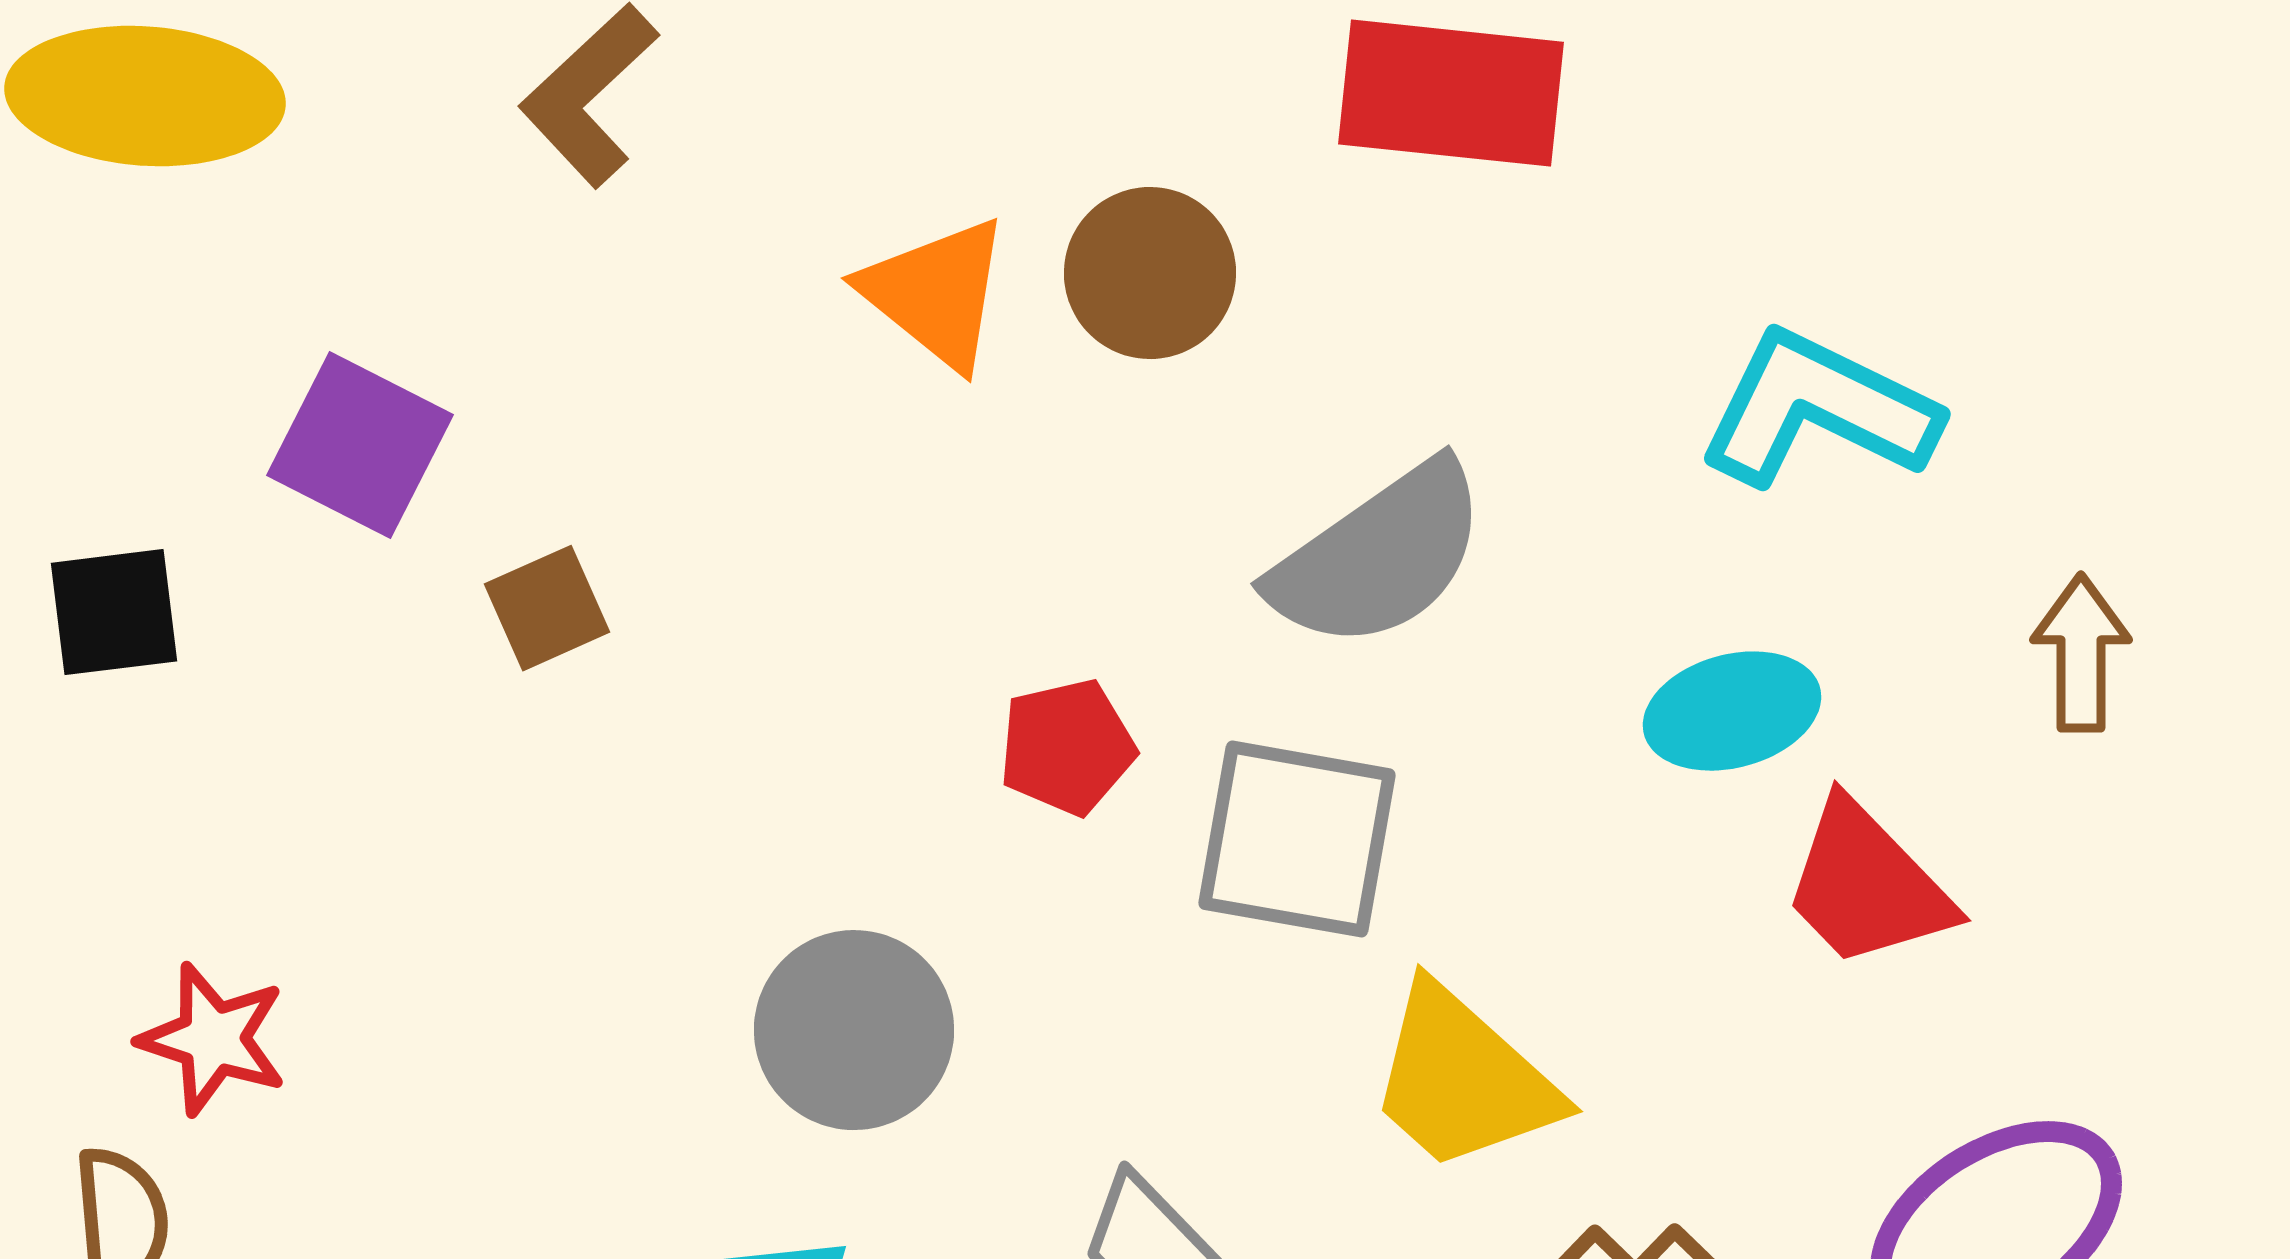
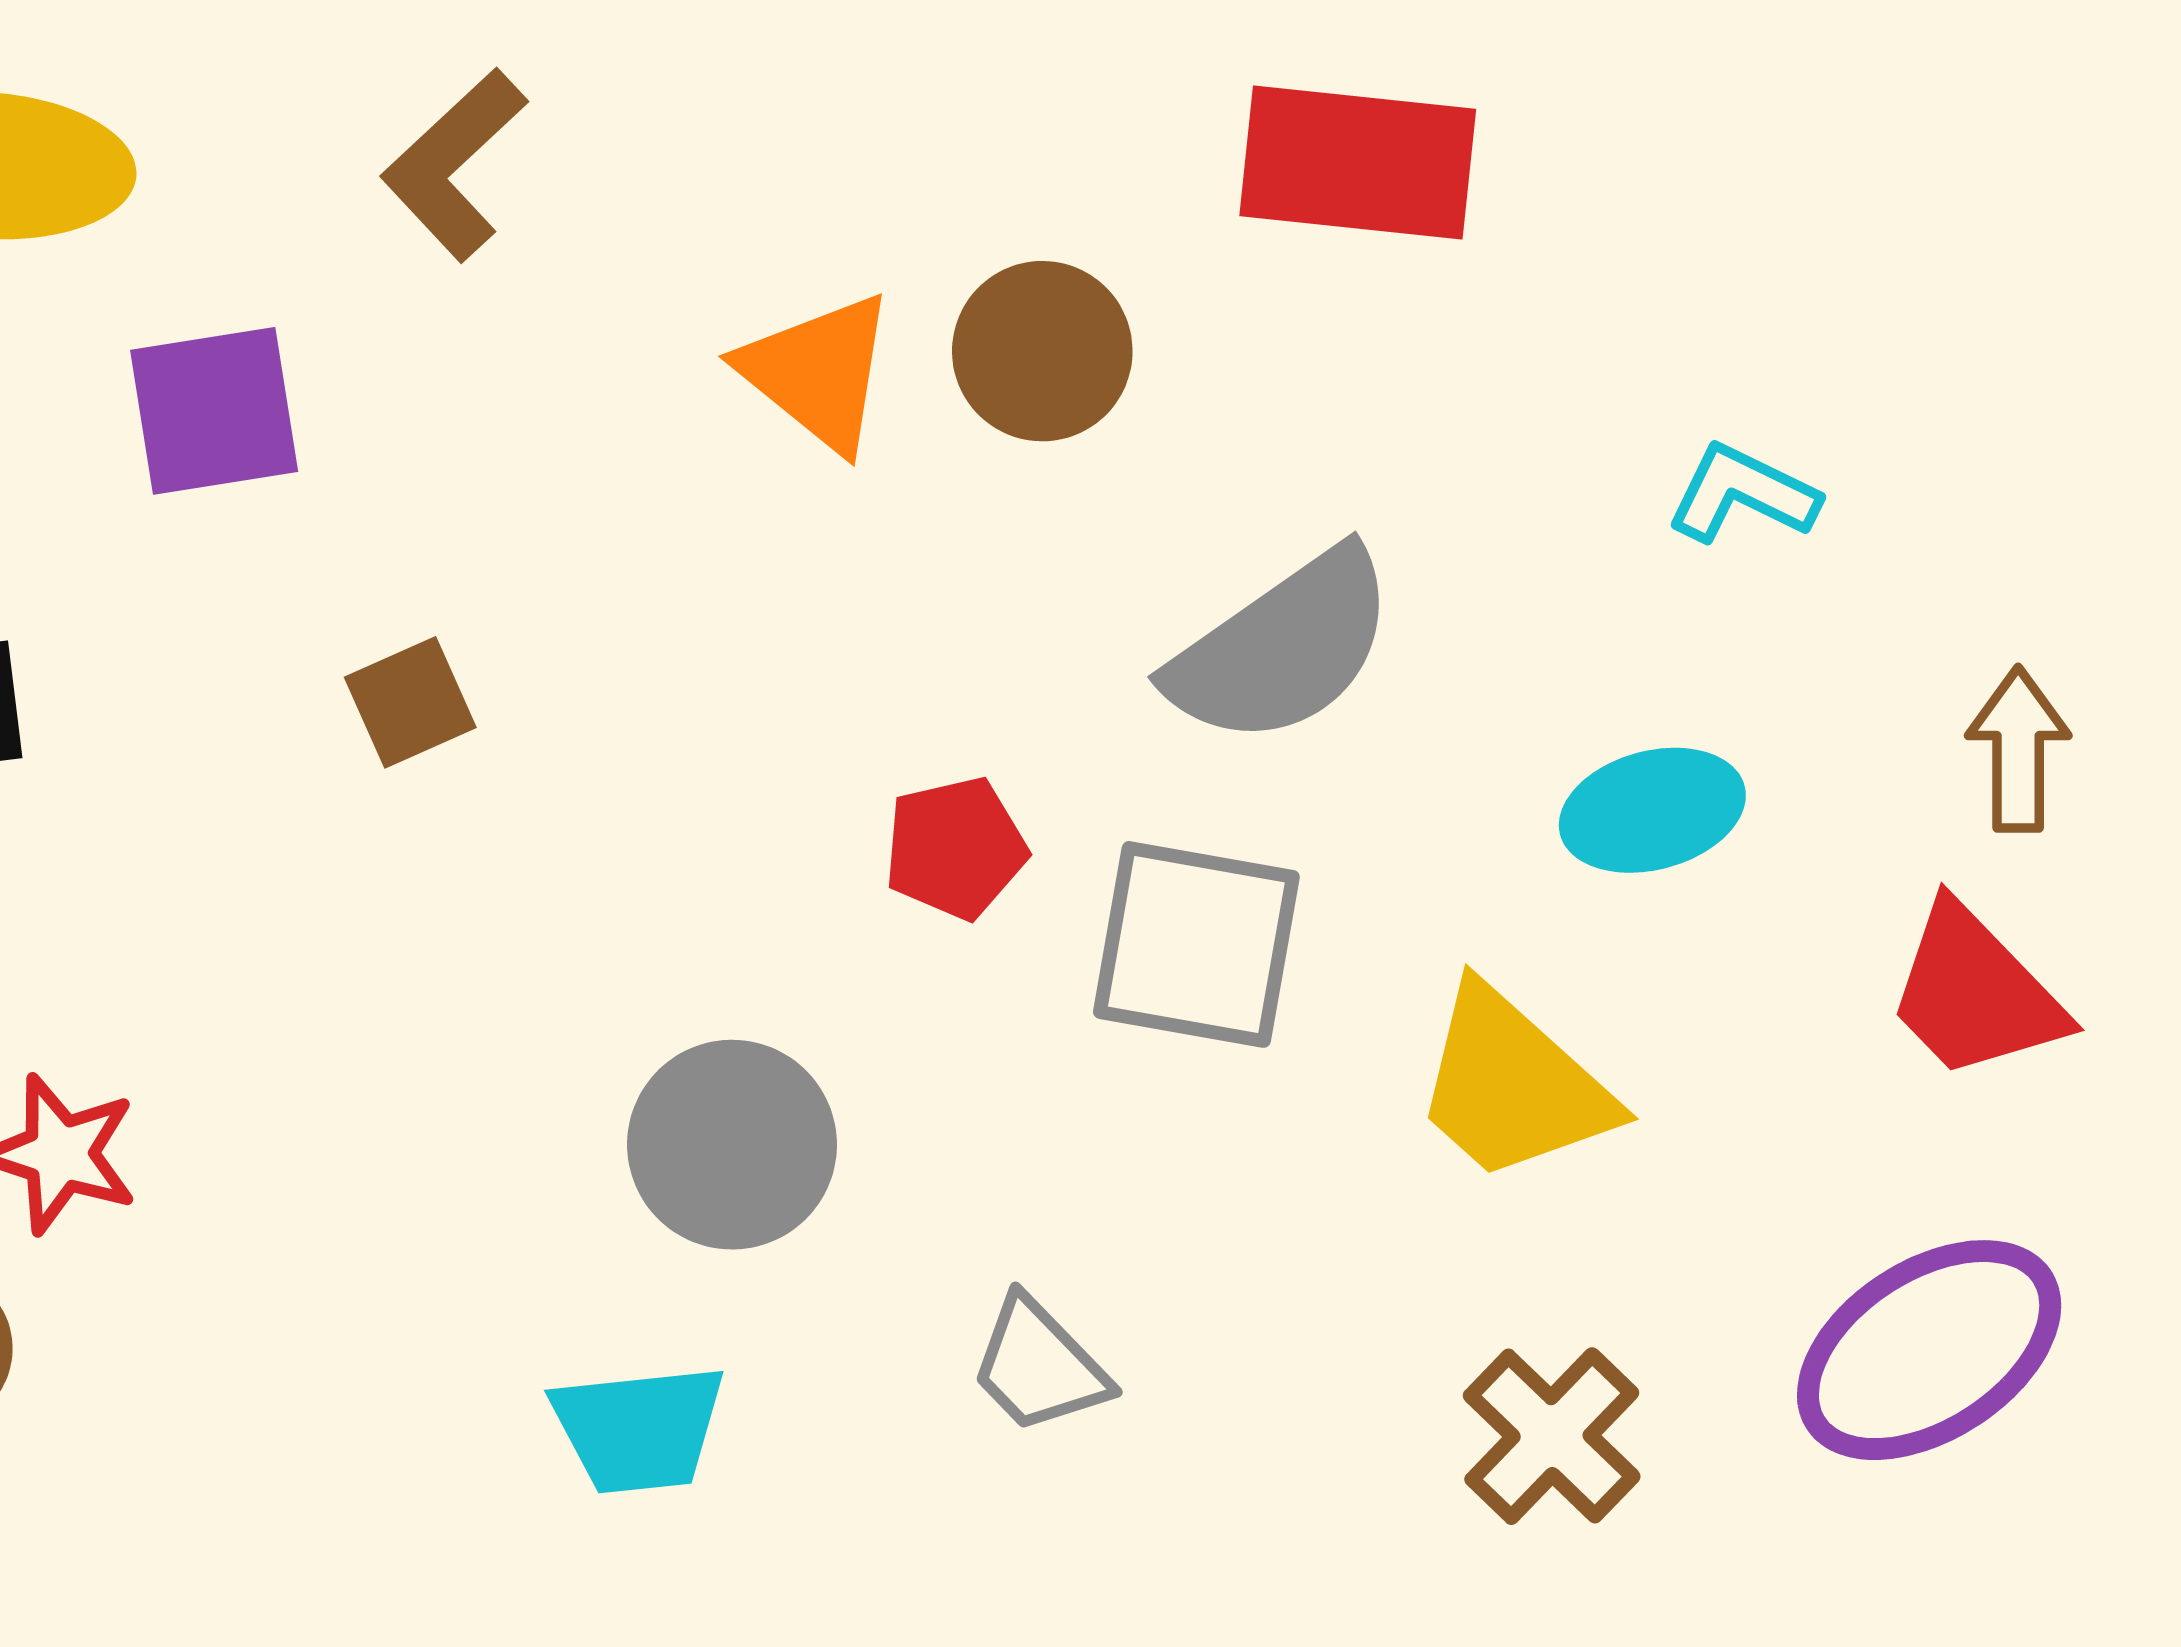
cyan L-shape: (1818, 409) -> (1742, 494), size x0.6
purple square: (360, 445) -> (214, 411), moved, turned -36
red trapezoid: (1867, 885) -> (1975, 993), moved
yellow trapezoid: (1463, 1079) -> (1513, 1085), moved

